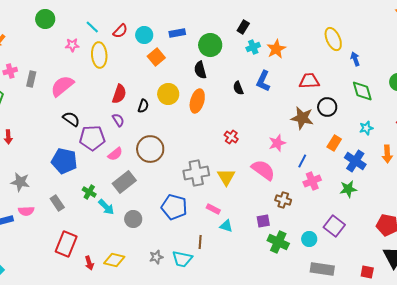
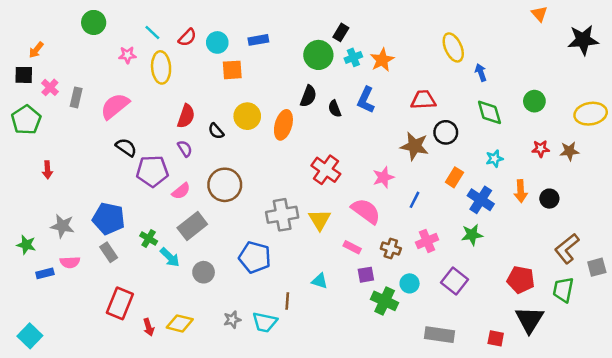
green circle: (210, 45) -> (318, 55), moved
orange square: (156, 57) -> (232, 70), turned 36
black semicircle: (200, 70) -> (308, 96), moved, turned -144
pink cross: (10, 71) -> (50, 87), turned -32
black semicircle: (143, 106) -> (216, 131), turned 120
red cross: (231, 137) -> (326, 170), size x1.6
blue pentagon: (64, 161) -> (109, 219), moved
pink cross: (312, 181) -> (427, 241), moved
pink rectangle: (213, 209) -> (352, 247), moved
cyan circle: (309, 239) -> (410, 283), moved

